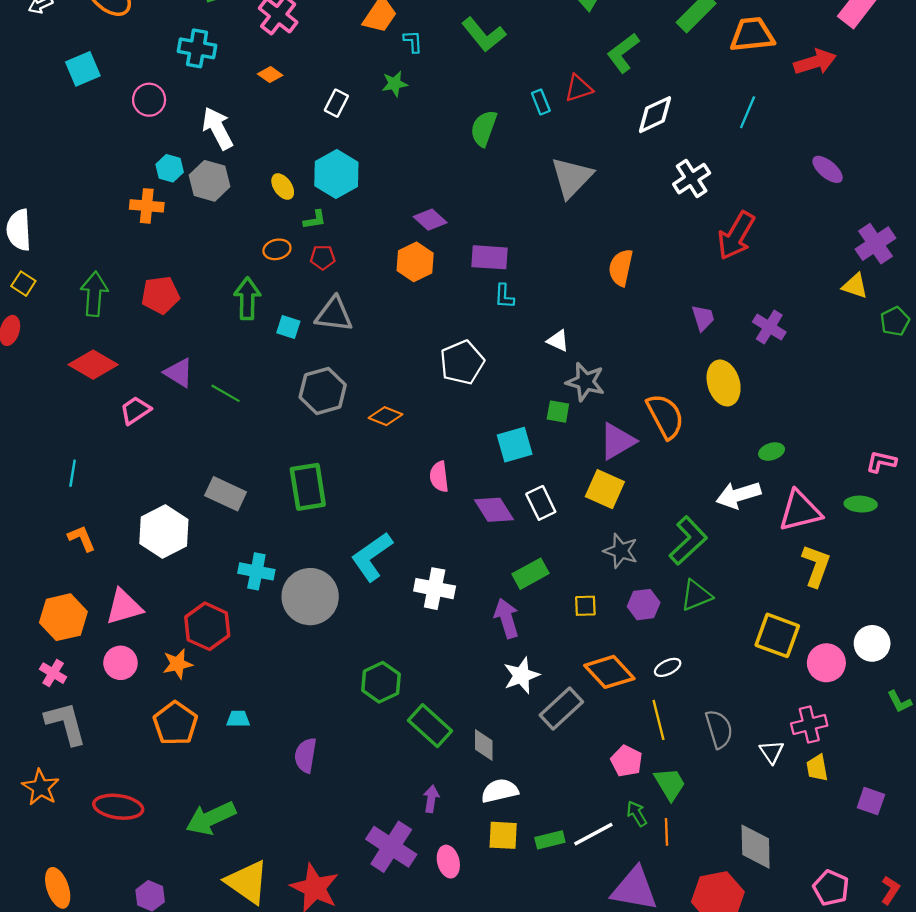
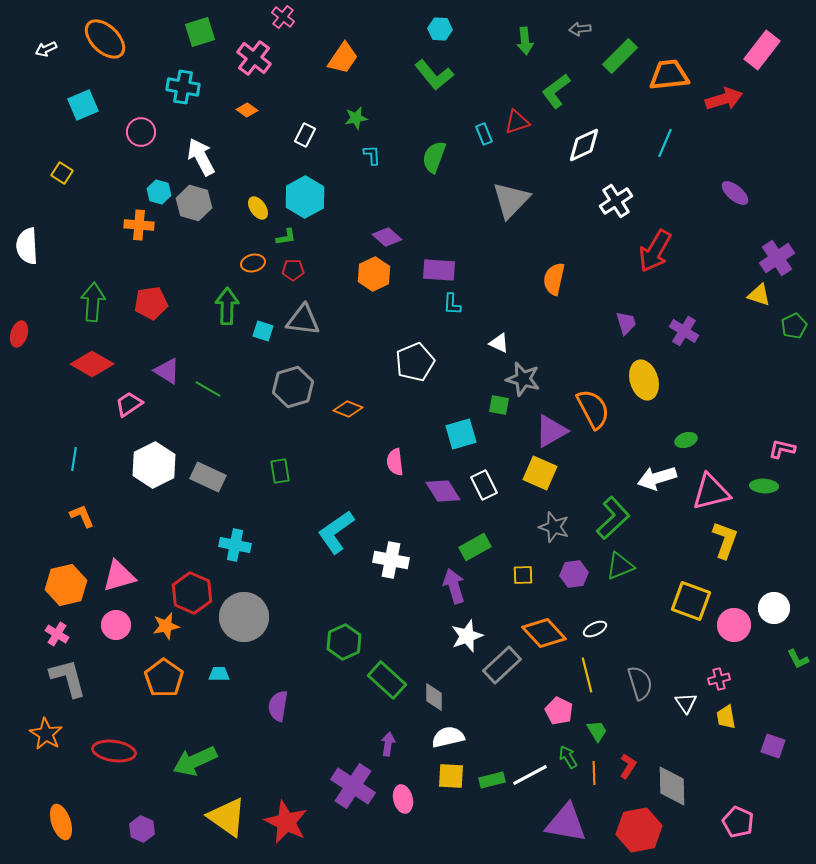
cyan L-shape: (413, 41) -> (372, 155), moved
yellow square: (23, 284) -> (62, 173), moved
green rectangle: (308, 487) -> (280, 471), size x0.6
white hexagon: (164, 531) -> (154, 465), moved
gray circle: (310, 597) -> (244, 617), moved
pink cross: (809, 724) -> (719, 679), size x0.7
green trapezoid: (670, 784) -> (597, 731), size x0.7
red L-shape: (890, 890) -> (628, 766), moved

